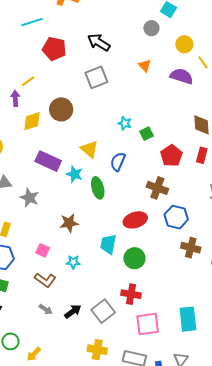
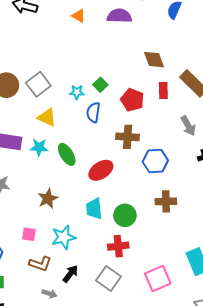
gray square: (96, 77) -> (38, 84), moved
cyan star: (125, 123) -> (77, 92), moved
blue semicircle: (118, 162) -> (93, 112), moved
red ellipse: (135, 220) -> (101, 170), moved
brown cross: (191, 248) -> (166, 201), moved
cyan star: (73, 262) -> (64, 237), size x1.6
red cross: (131, 294) -> (118, 246), moved
black arrow: (73, 312) -> (70, 274), moved

